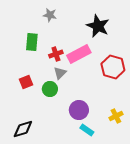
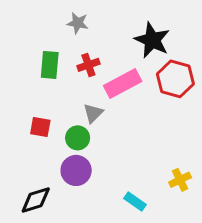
red cross: (56, 54) -> (88, 65), moved
red hexagon: (113, 67) -> (175, 79), moved
red square: (26, 82) -> (40, 127), turned 32
purple circle: (79, 110) -> (76, 170), moved

